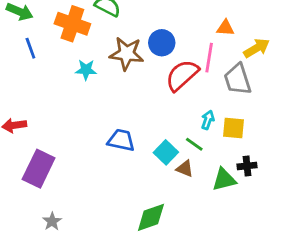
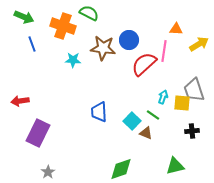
gray trapezoid: (238, 79) -> (194, 90), moved
blue trapezoid: (121, 140) -> (99, 112), turned -105
green triangle: (224, 179) -> (175, 166), moved

